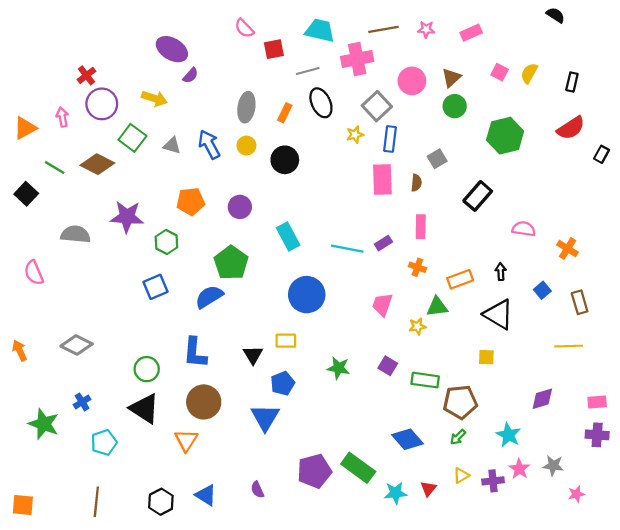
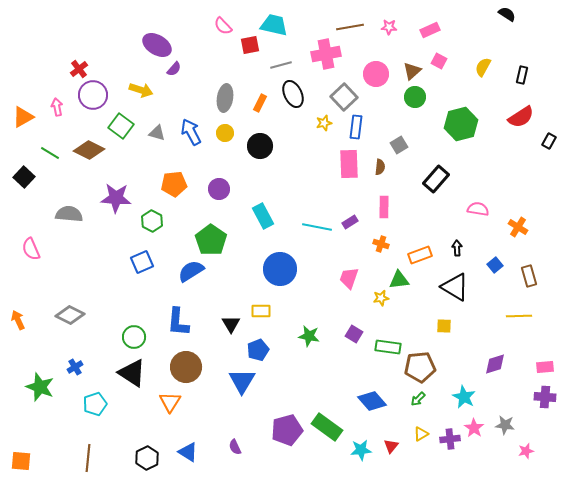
cyan trapezoid: (320, 30) -> (274, 25), moved
pink square: (500, 72) -> (439, 61), moved

